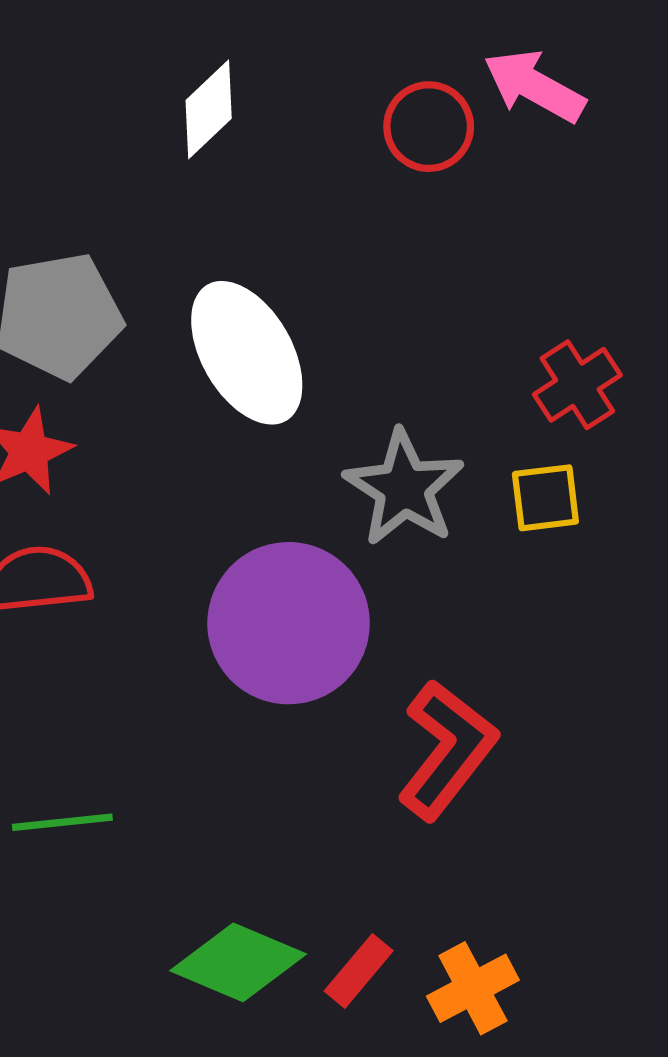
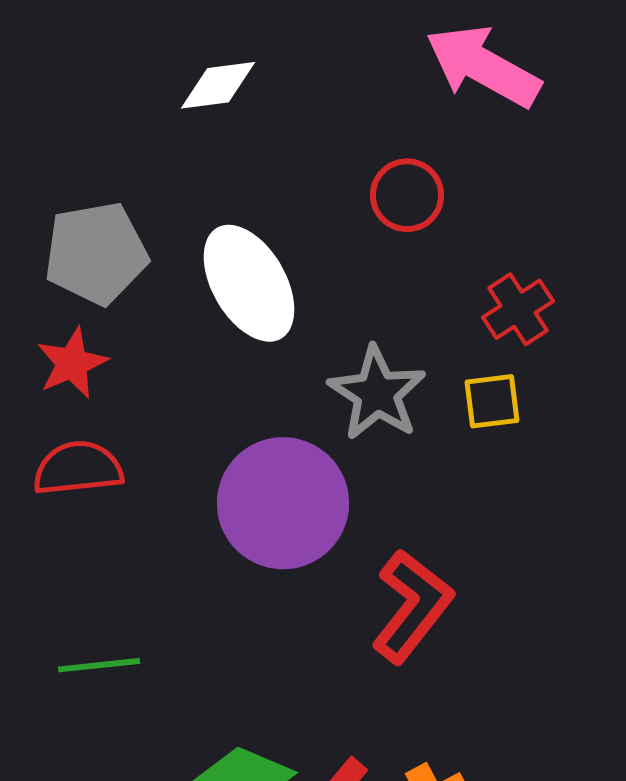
pink arrow: (534, 86) -> (483, 66), size x1.4
white diamond: (209, 109) -> (218, 85), turned 36
red circle: (429, 127) -> (407, 195), moved

